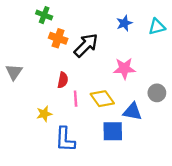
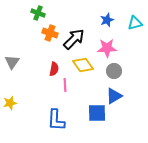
pink star: (124, 68) -> (107, 48), moved
gray circle: (157, 93) -> (114, 71), moved
yellow diamond: (102, 99) -> (83, 65), moved
blue triangle: (132, 111) -> (114, 96), turned -42
yellow star: (44, 114) -> (10, 103), moved

